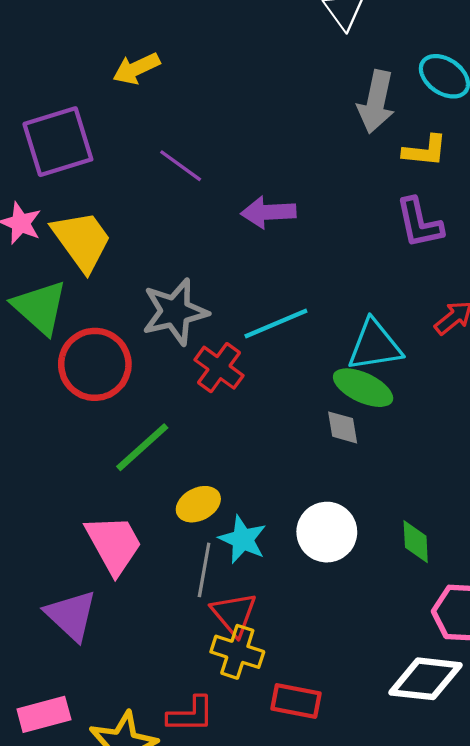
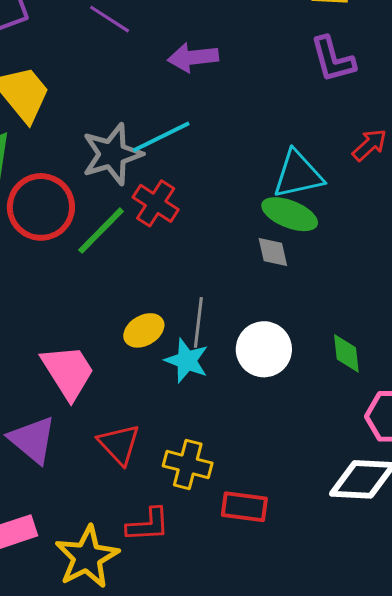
cyan line: (276, 324) -> (161, 137), moved
green line: (142, 447) -> (101, 231), moved
gray line: (204, 570) -> (198, 322), moved
red triangle: (234, 614) -> (119, 444), moved

